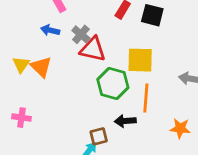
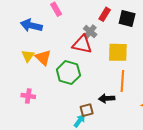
blue arrow: (50, 30) -> (31, 25), moved, size x1.5
gray cross: (81, 34) -> (90, 32), moved
green hexagon: (113, 83) -> (68, 73), moved

